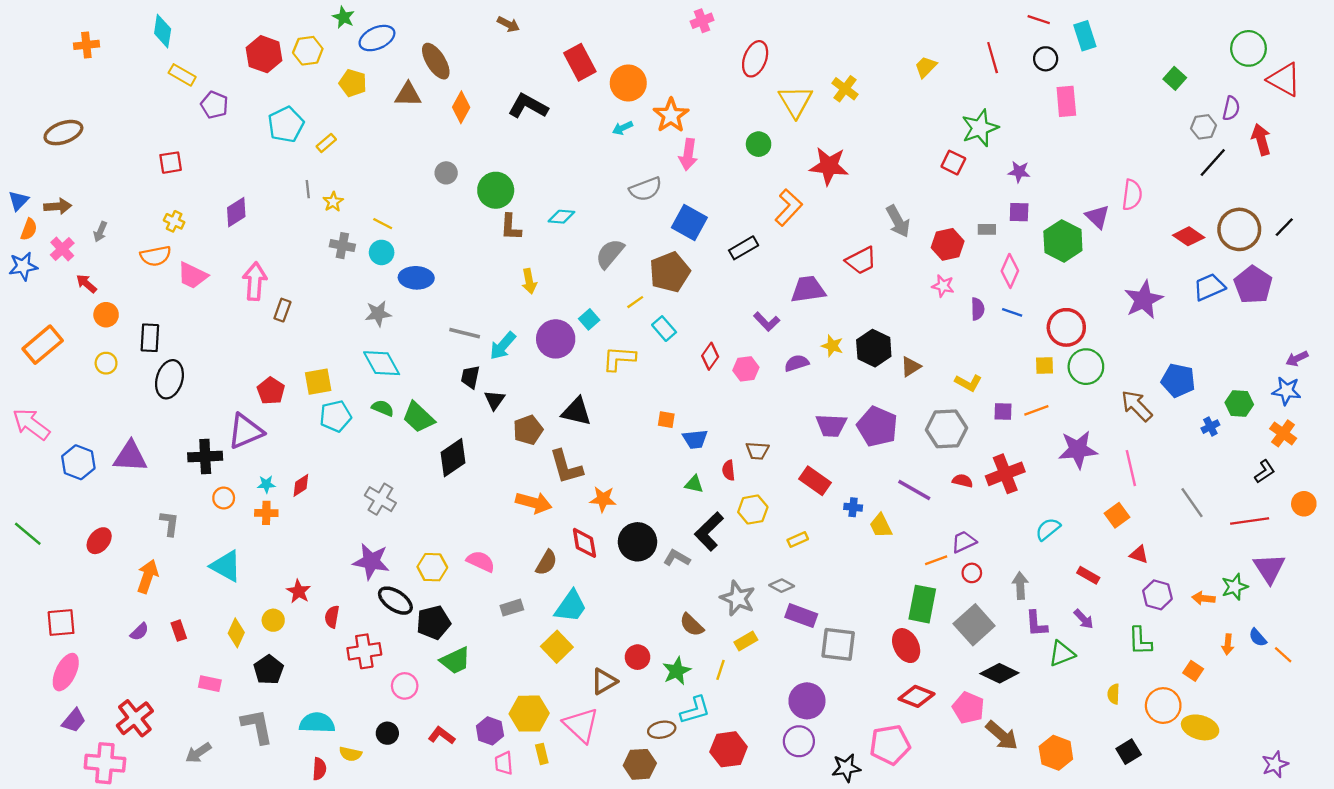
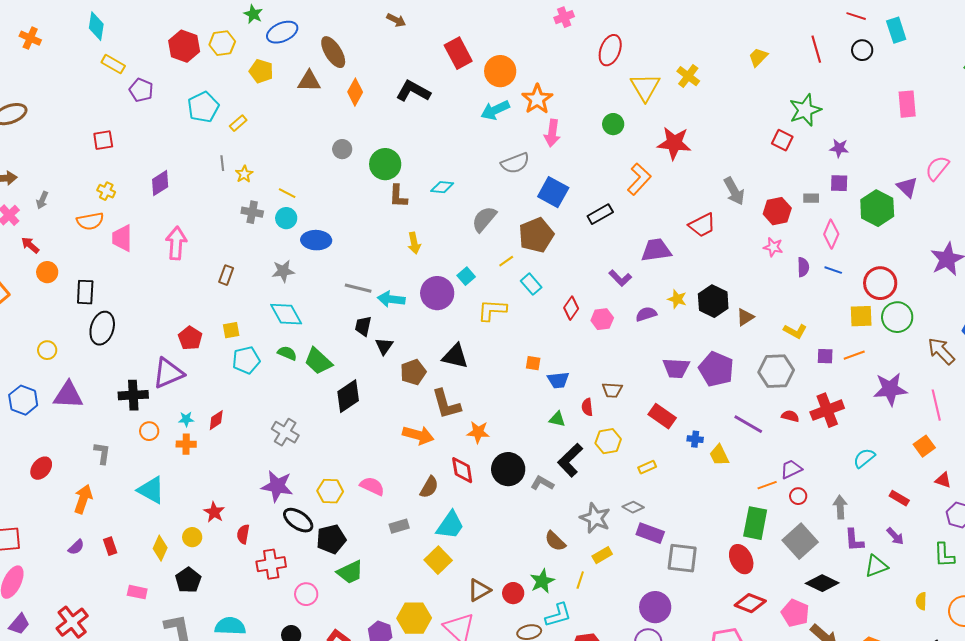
orange cross: (86, 45) -> (30, 38), turned 30
pink rectangle: (1066, 101) -> (907, 104), moved
cyan arrow: (623, 128) -> (495, 110), size x1.6
pink semicircle: (1132, 195) -> (937, 168), turned -148
pink trapezoid: (193, 276) -> (122, 238), turned 64
brown rectangle: (282, 310) -> (226, 275), moved
cyan arrow: (503, 346) -> (391, 299), turned 56
yellow circle: (106, 363) -> (47, 350), moved
yellow square: (1044, 365) -> (861, 316), size x1.4
yellow square: (318, 382) -> (231, 330), size x0.7
red circle: (637, 657) -> (513, 593), moved

